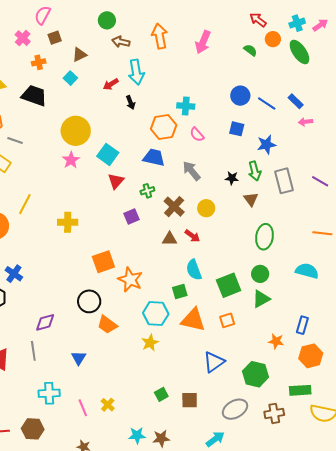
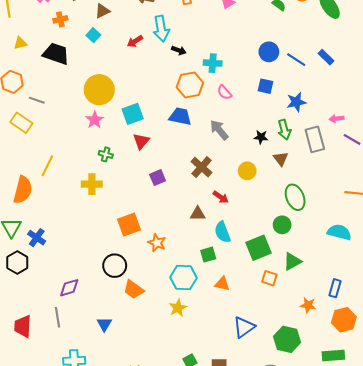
black arrow: (131, 102) -> (179, 50), moved, turned -48
pink arrow: (306, 122) -> (336, 119), moved
cyan square: (108, 154) -> (133, 114), turned 35
green cross: (147, 191) -> (106, 154), moved, turned 32
yellow circle: (206, 208) -> (247, 171), moved
green ellipse: (265, 237) -> (295, 197), turned -30
brown triangle: (170, 239) -> (198, 214), moved
green circle: (260, 274) -> (282, 225), moved
orange star: (130, 280) -> (157, 243), size x0.7
orange triangle: (193, 320) -> (222, 284), size x0.6
orange square: (227, 320) -> (269, 278), moved, turned 35

